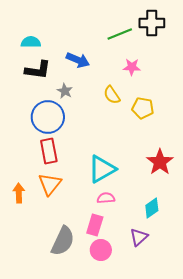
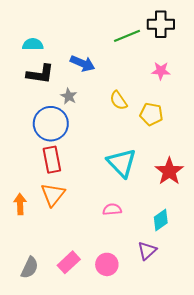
pink star: (132, 67) -> (161, 71), moved
cyan triangle: (102, 169) -> (122, 163), moved, turned -44
pink rectangle: (95, 225) -> (69, 262), moved, turned 30
gray semicircle: (63, 241) -> (30, 268), moved, size x0.7

